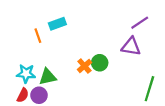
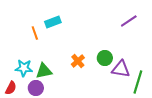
purple triangle: (131, 47) -> (121, 69), moved
green circle: (100, 63) -> (105, 58), moved
red semicircle: (23, 95) -> (11, 88), moved

